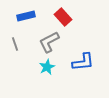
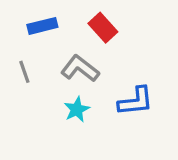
gray L-shape: (49, 42) -> (80, 69), turned 65

